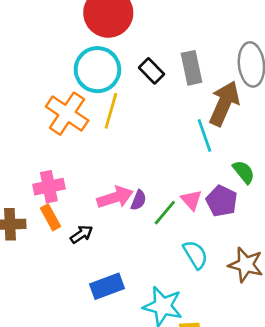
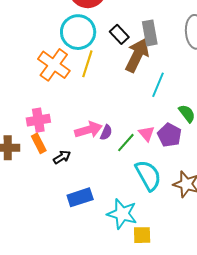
brown arrow: (224, 103) -> (137, 55), moved
cyan line: (205, 135) -> (158, 85), turned 40
cyan semicircle: (195, 255) -> (148, 175), size x1.4

